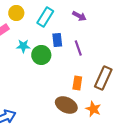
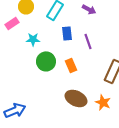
green circle: (41, 55) -> (46, 61), moved
orange rectangle: (77, 83) -> (71, 65), moved, turned -32

